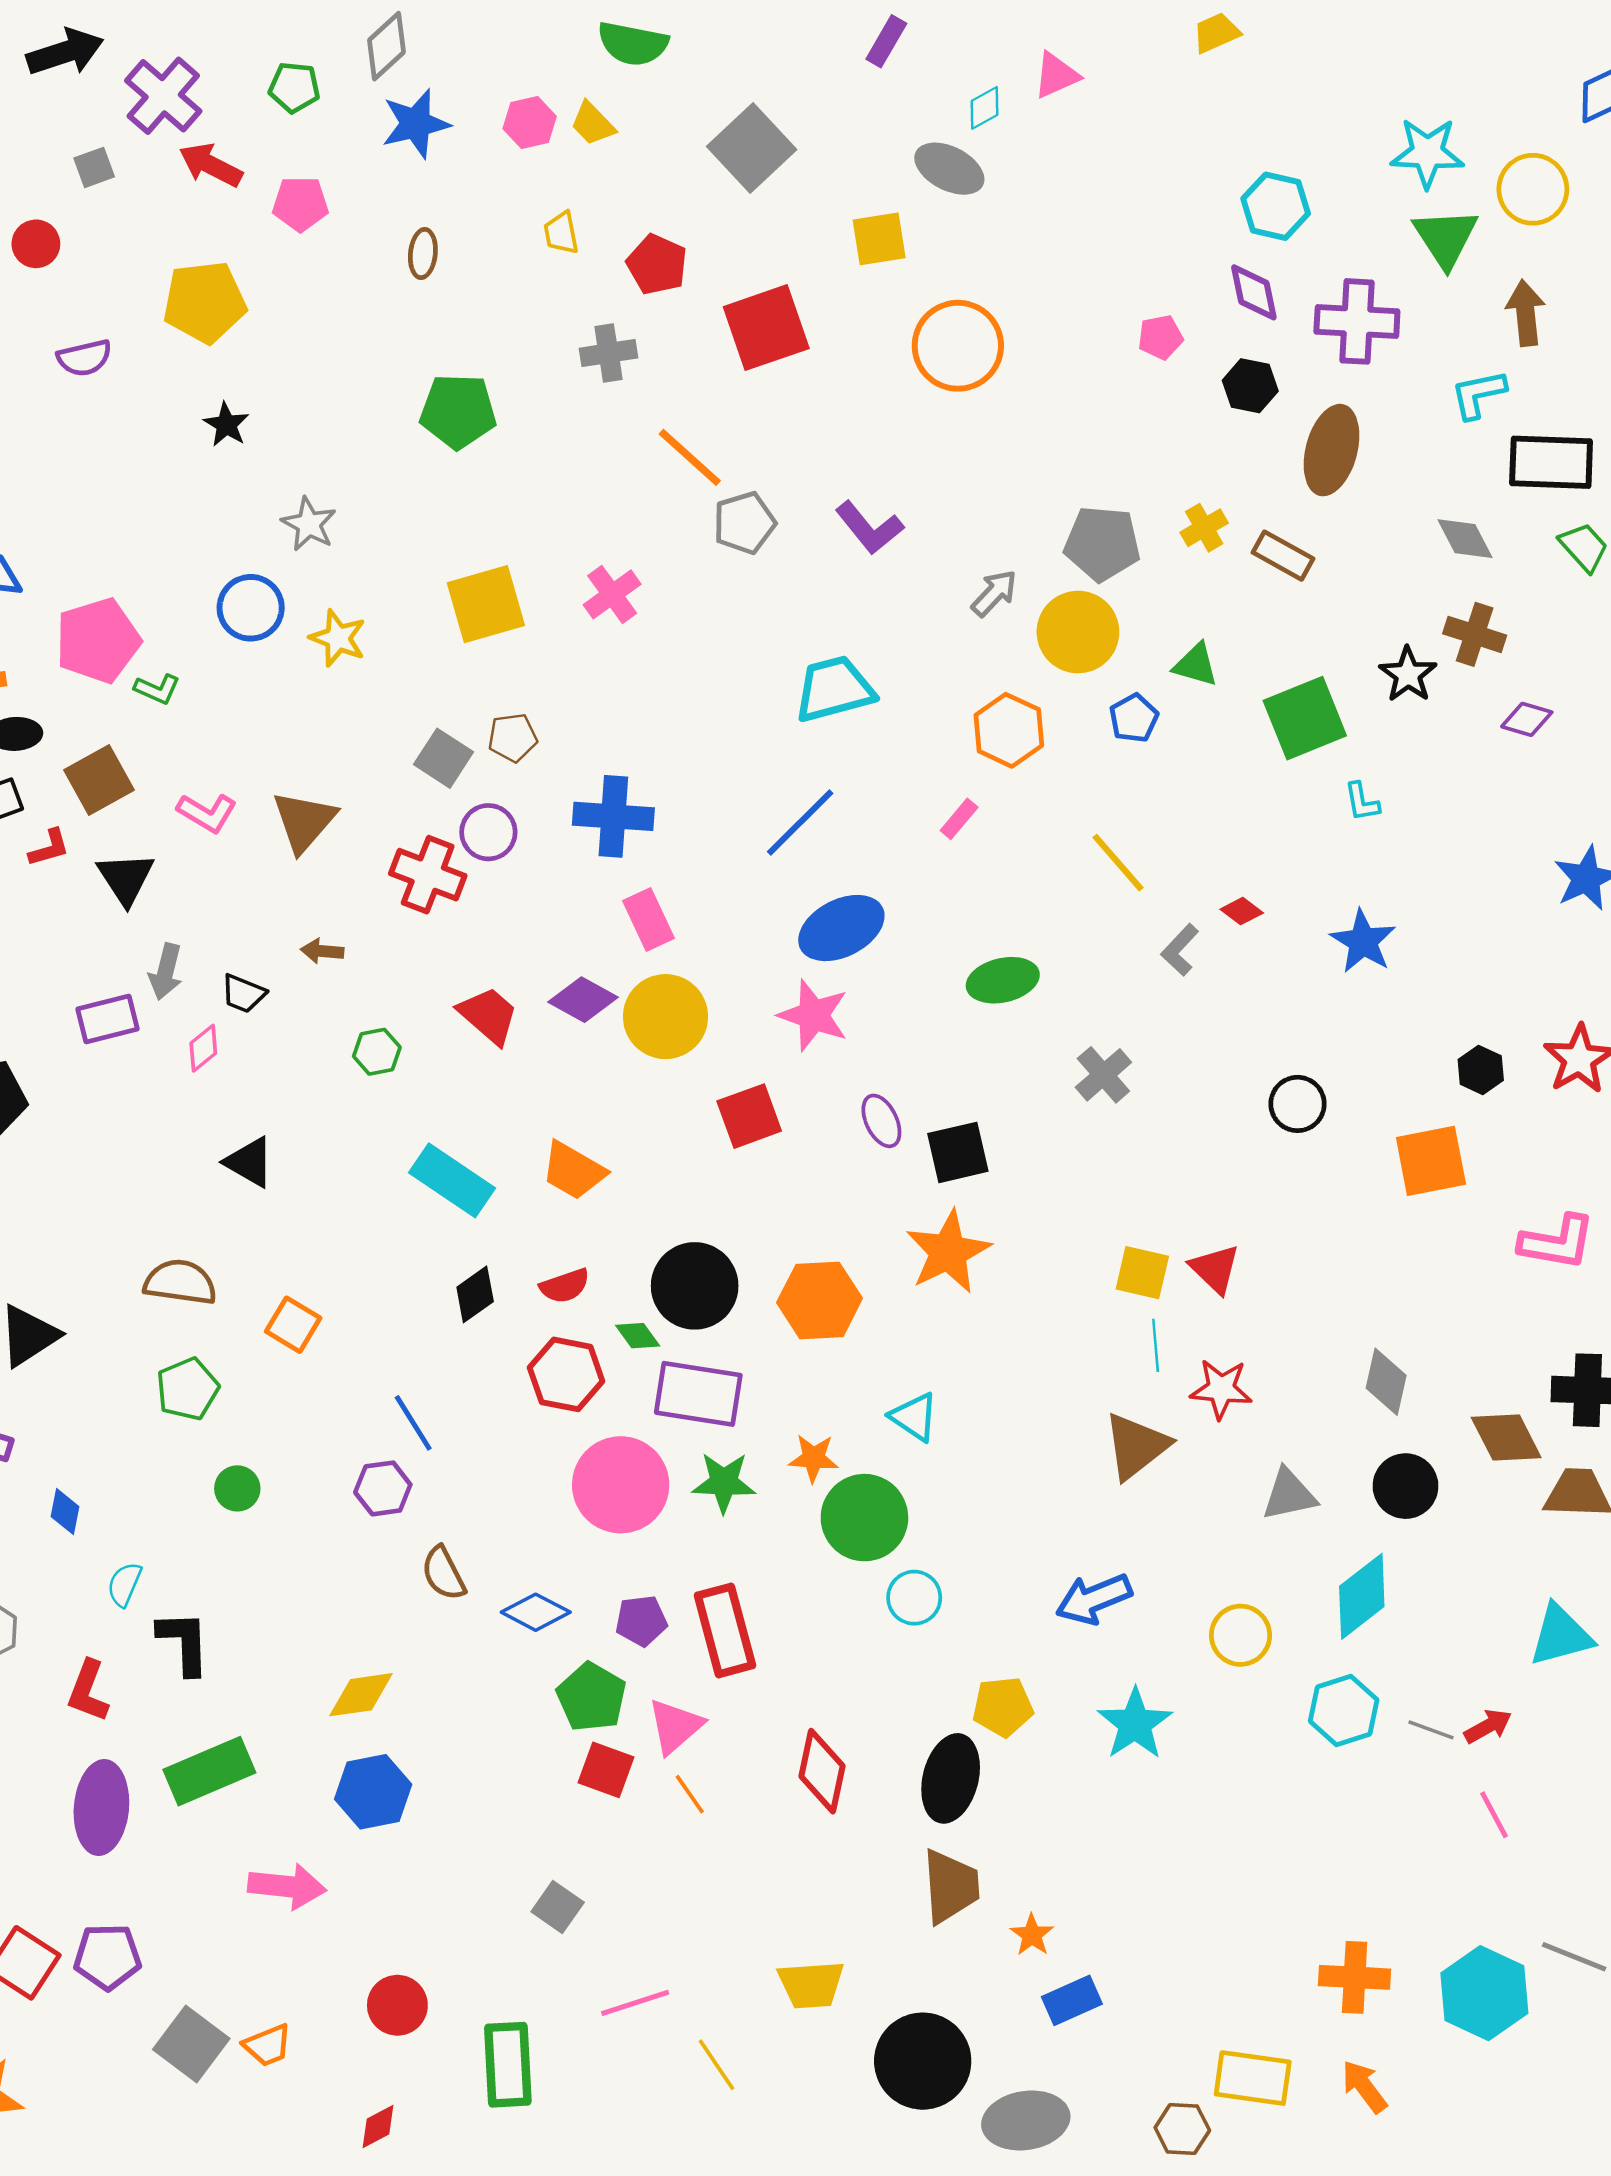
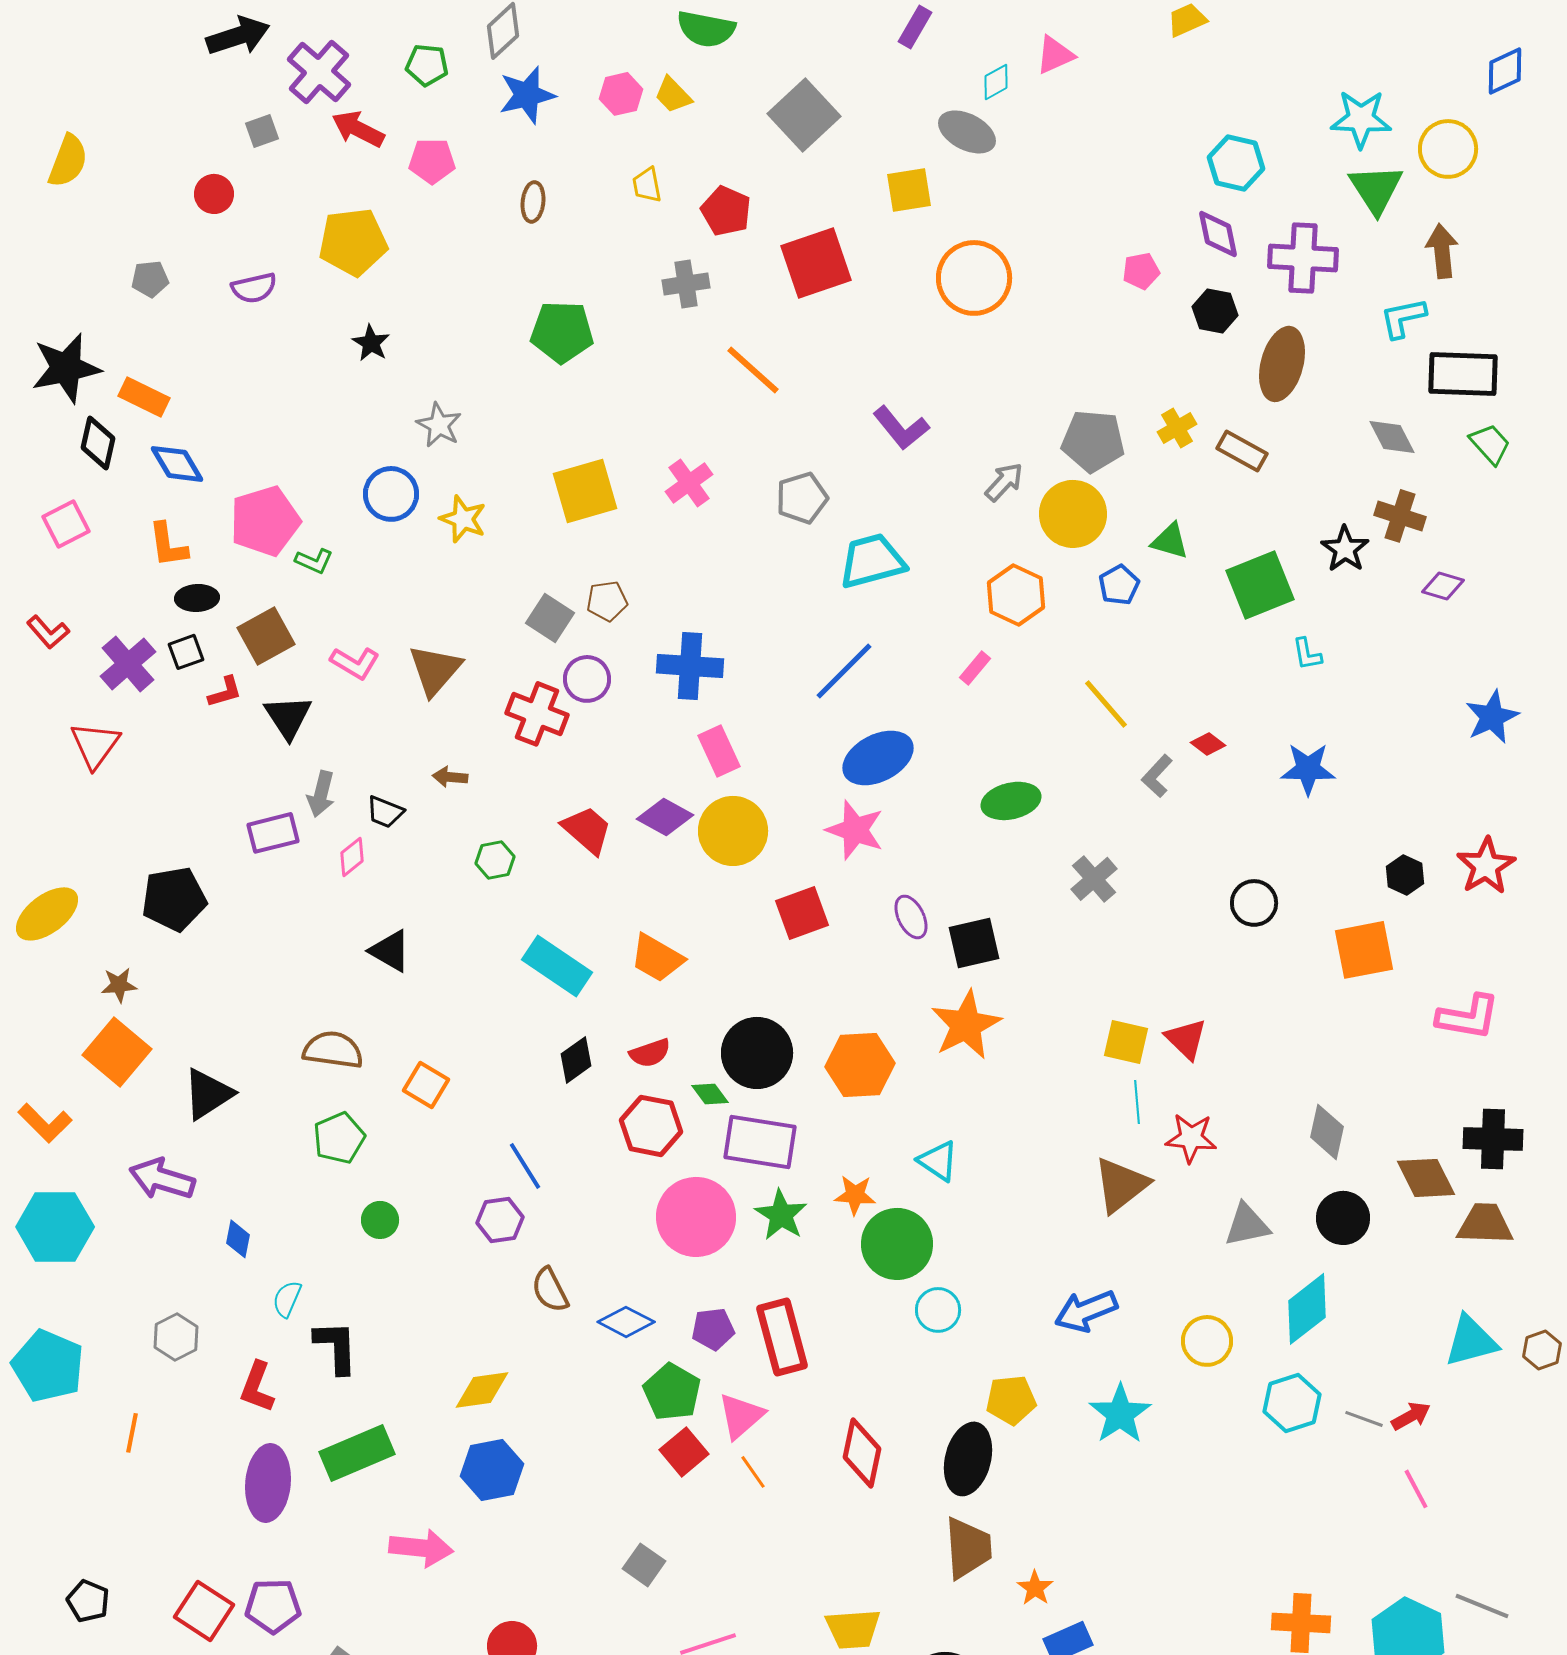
gray pentagon: (744, 523) -> (802, 498), moved
blue star: (1363, 941) -> (1308, 769), turned -30
green star: (724, 1482) -> (781, 1215), turned 30
red square: (606, 1770) -> (684, 1452), turned 30

